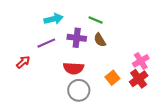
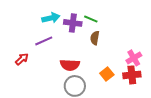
purple cross: (77, 38) -> (73, 23), moved
brown semicircle: (100, 40) -> (95, 38), turned 40
red cross: (139, 79) -> (132, 75), turned 30

